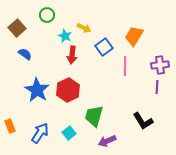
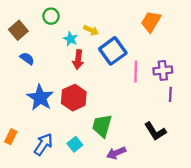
orange trapezoid: (134, 36) -> (151, 22), moved
blue square: (104, 47) -> (113, 51), size x1.4
purple cross: (160, 65) -> (163, 70), moved
orange rectangle: (10, 126) -> (11, 137), turned 48

